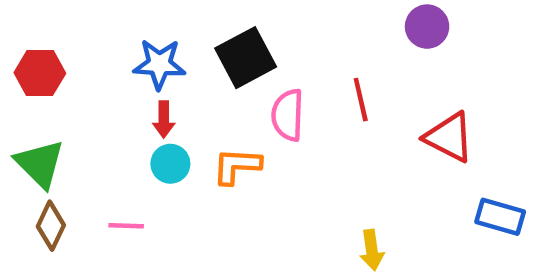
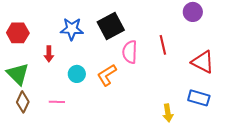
red arrow: (164, 119) -> (49, 54), moved
orange L-shape: (237, 166) -> (107, 75), turned -35
blue rectangle: (500, 217) -> (199, 98), moved

